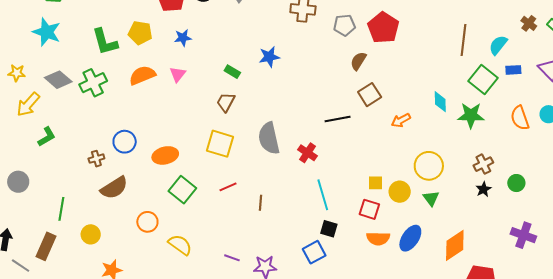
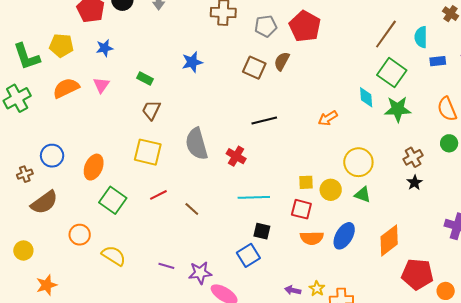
brown line: (463, 40) -> (386, 34), turned 32
cyan semicircle: (498, 45) -> (421, 37), turned -35
green rectangle: (232, 72) -> (145, 78), moved
green square: (483, 79) -> (392, 73), moved
brown square: (370, 95) -> (254, 68), moved, turned -30
orange ellipse: (165, 155) -> (94, 167), turned -50
green circle: (516, 183) -> (449, 143), moved
cyan line: (323, 195) -> (254, 197), turned -72
green triangle: (431, 198) -> (363, 195), turned -30
brown line: (260, 203) -> (192, 209), turned -49

